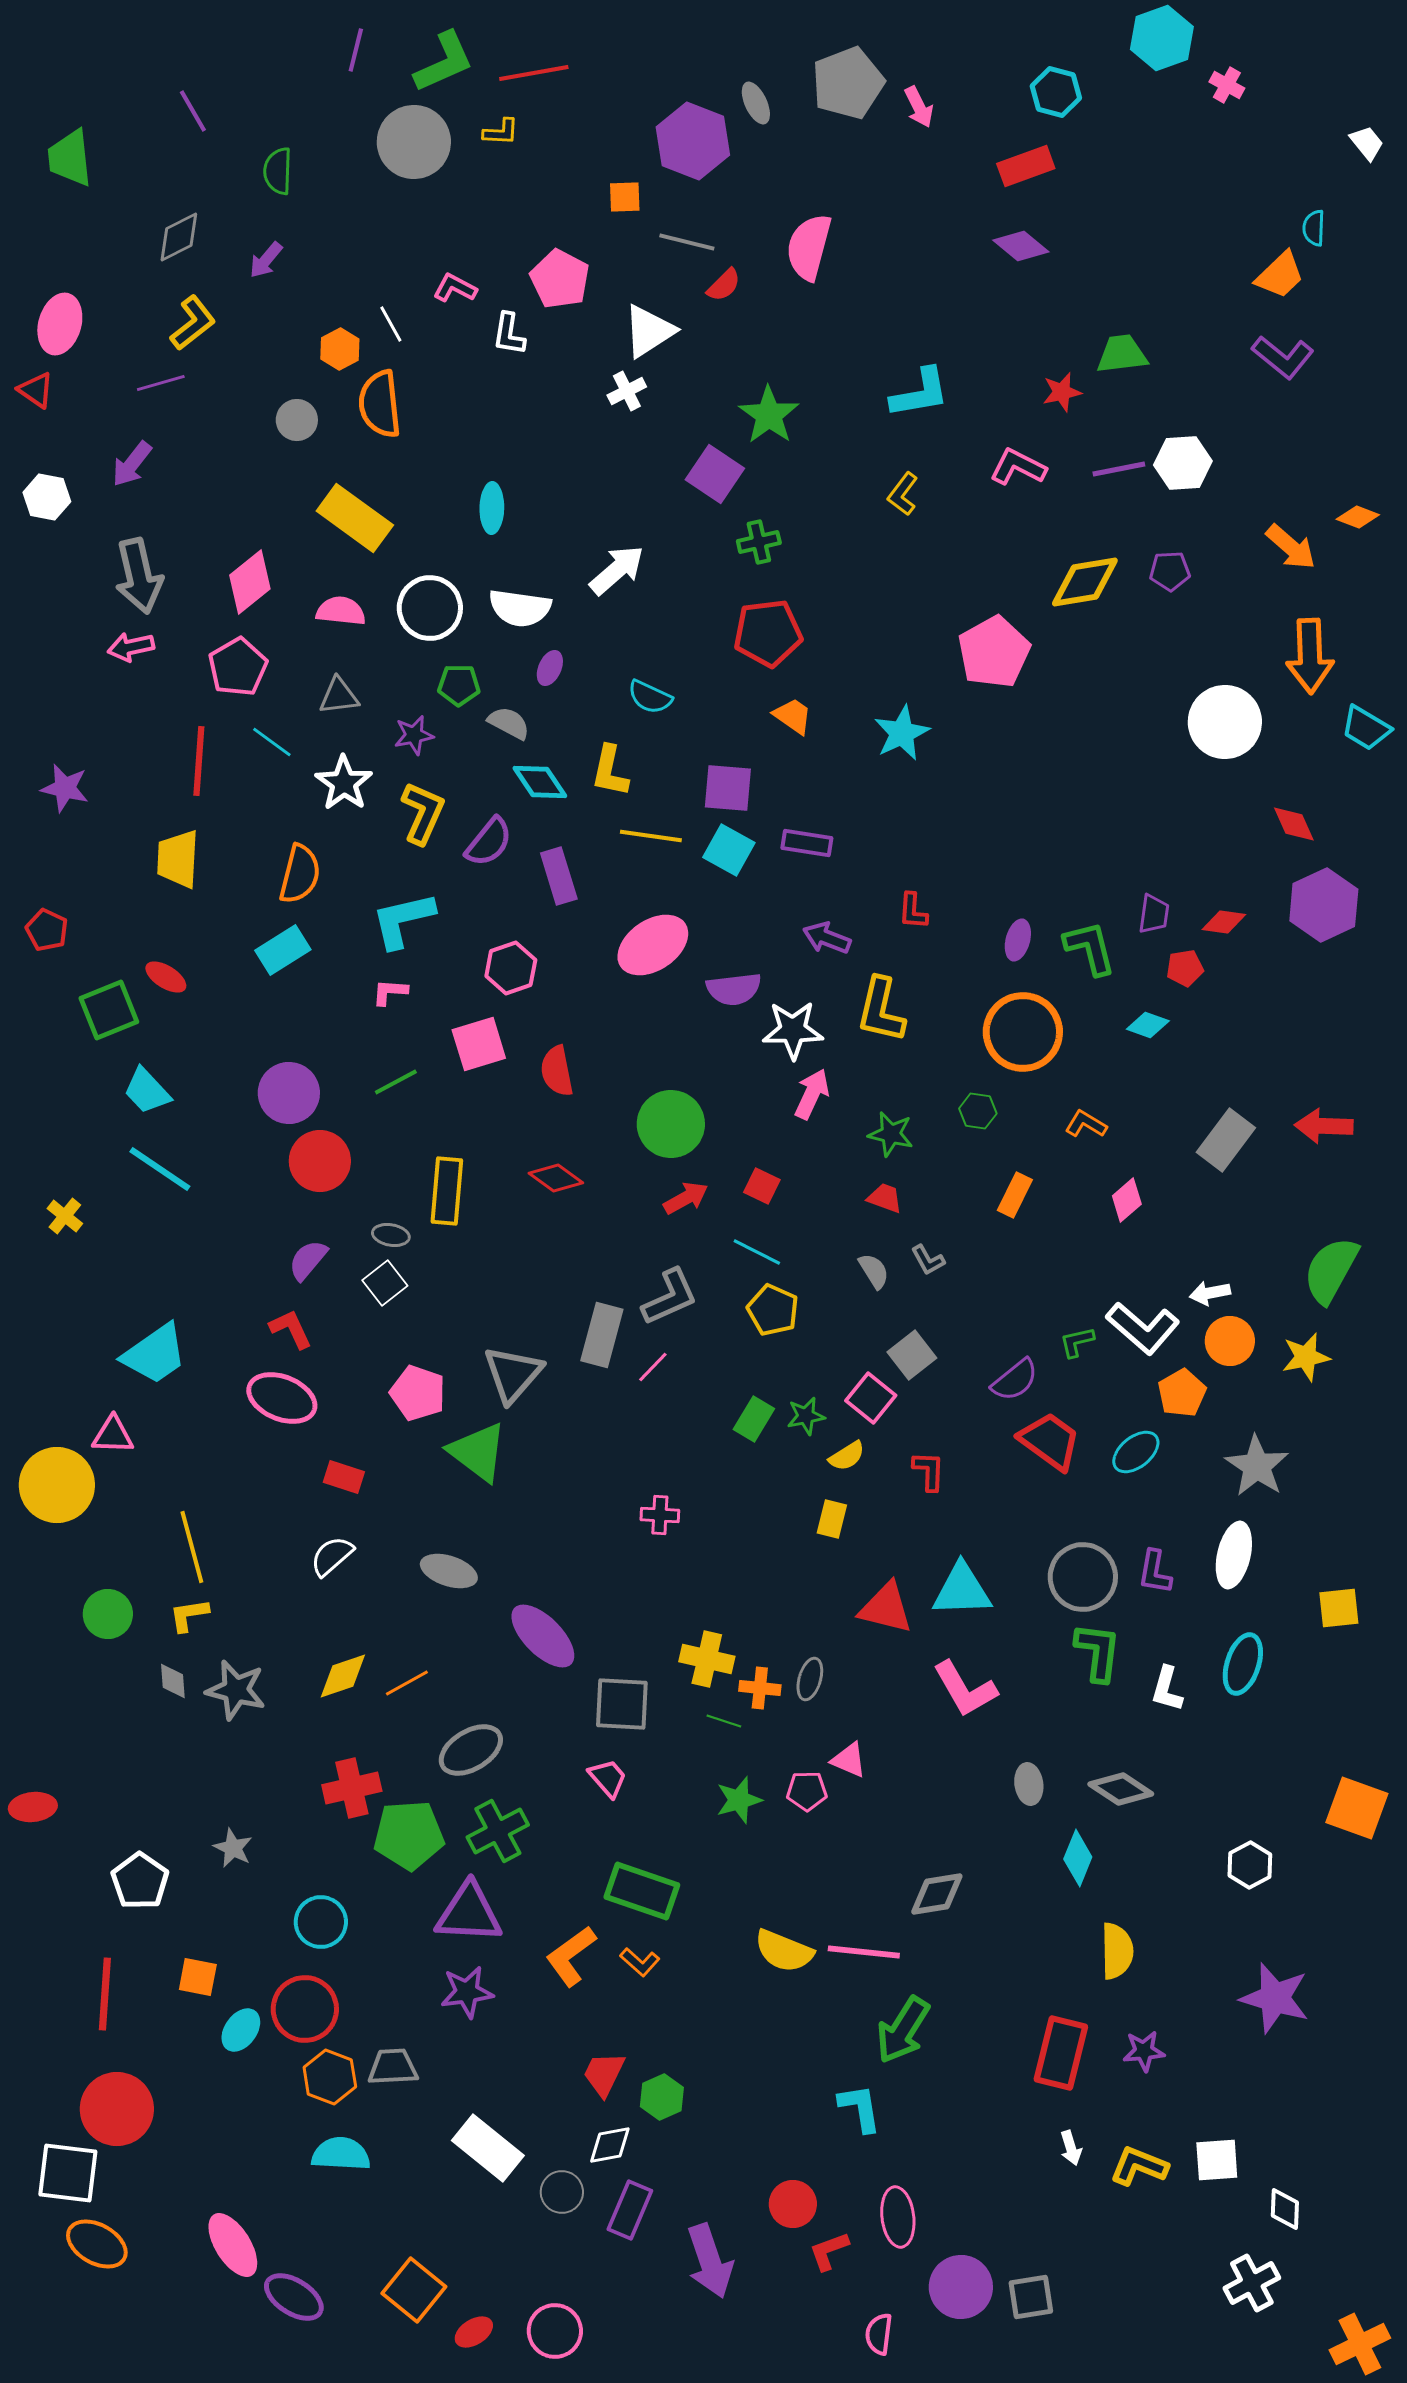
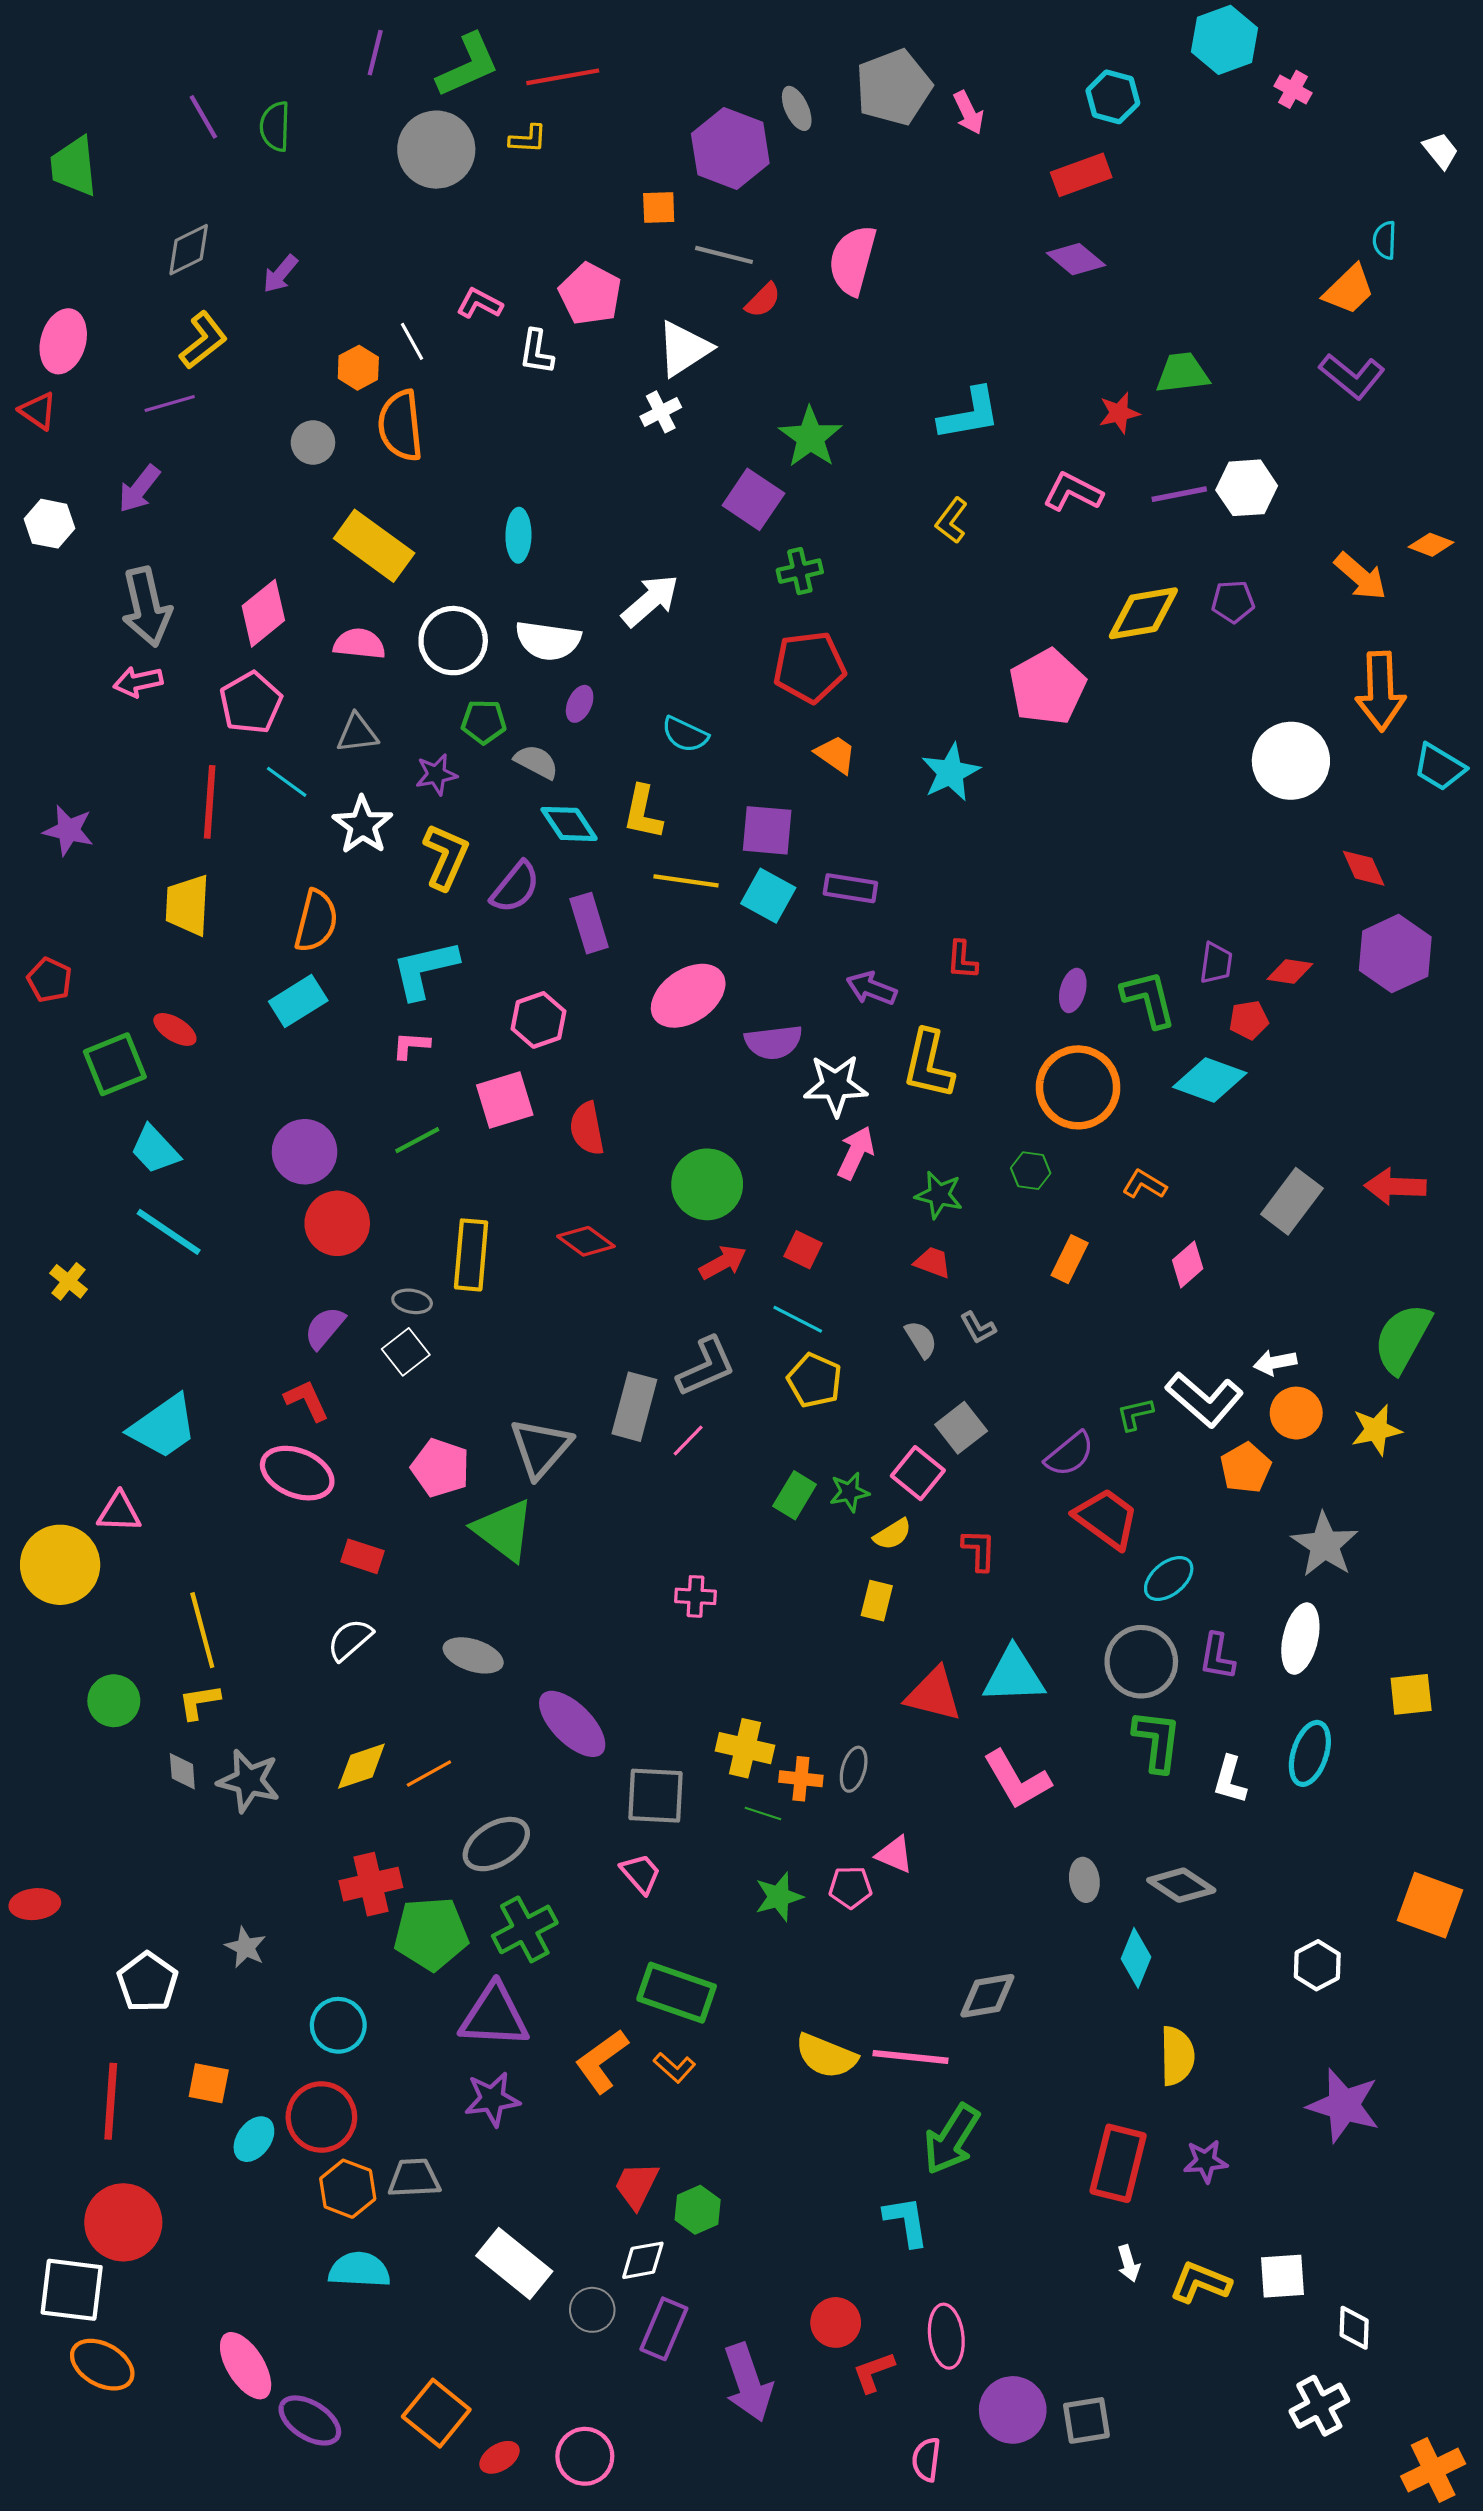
green semicircle: (278, 171) -> (275, 126), moved
cyan diamond: (1148, 1025) -> (1210, 1080), size x1.6
cyan ellipse: (1136, 1452) -> (1169, 1578), moved

